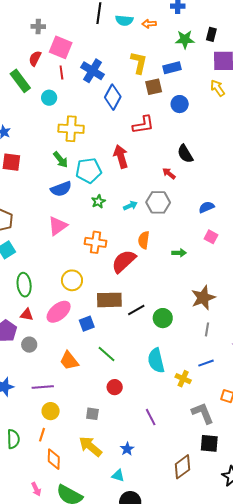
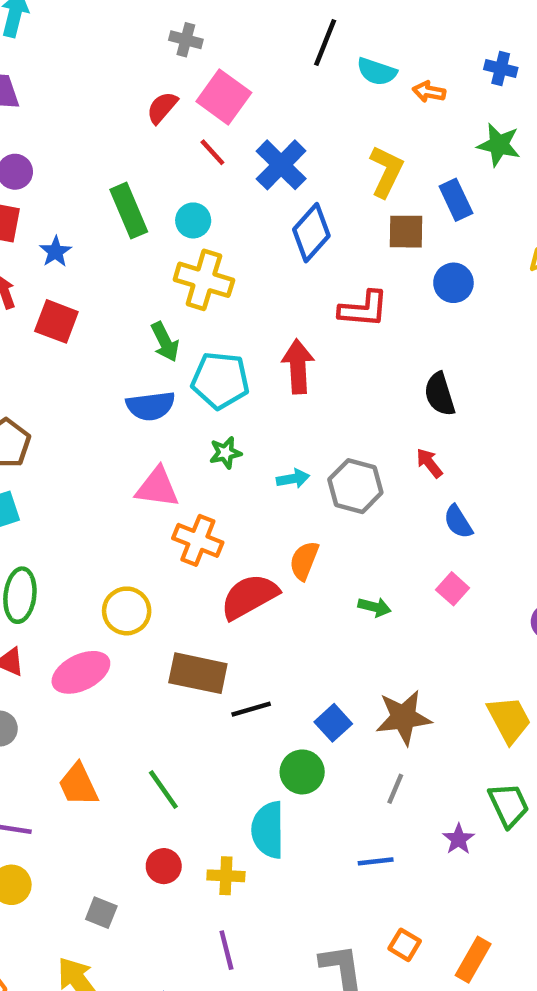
blue rectangle: (172, 68) -> (456, 200), turned 66
red line: (61, 73) -> (212, 152), turned -48
green rectangle: (20, 81) -> (129, 211), moved
cyan circle: (49, 98) -> (193, 220), moved
red arrow: (169, 173) -> (429, 463), moved
blue semicircle: (206, 207) -> (458, 522), turned -112
pink triangle: (58, 226) -> (157, 487), moved, turned 30
green circle: (163, 318) -> (302, 772), moved
blue square: (87, 324) -> (333, 723), moved, turned -35
yellow cross: (183, 379) -> (226, 876), moved, turned -35

